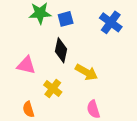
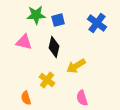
pink triangle: (26, 65) -> (24, 42), moved
yellow arrow: (86, 72) -> (76, 66), turned 120

